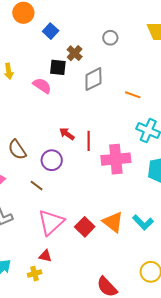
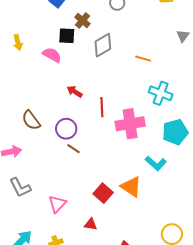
red arrow: (67, 134) -> (75, 92), moved
brown line: (37, 186) -> (73, 149), moved
pink triangle: (51, 222) -> (57, 204), moved, size x0.7
cyan L-shape: (143, 222) -> (156, 163), moved
red triangle: (45, 256) -> (91, 224), moved

